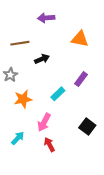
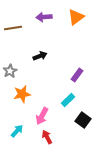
orange triangle: (80, 39) -> (76, 17), moved, turned -48
brown line: (20, 43) -> (13, 28), moved
cyan rectangle: (58, 94) -> (68, 100), moved

